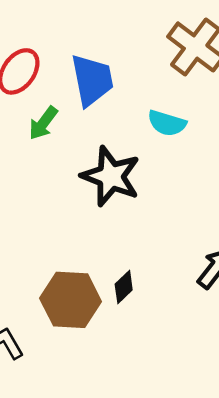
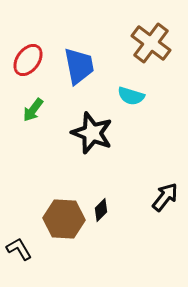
green arrow: (43, 123) -> (33, 110), moved

